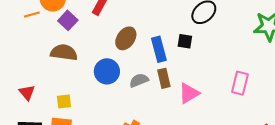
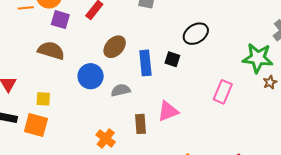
purple square: (68, 20) -> (60, 20), turned -36
brown rectangle: (164, 78) -> (140, 124), moved
pink rectangle: (240, 83) -> (223, 92), moved

